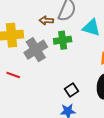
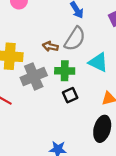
black square: (71, 90) -> (70, 95), moved

